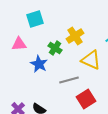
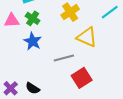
green cross: (55, 48) -> (33, 18), moved

